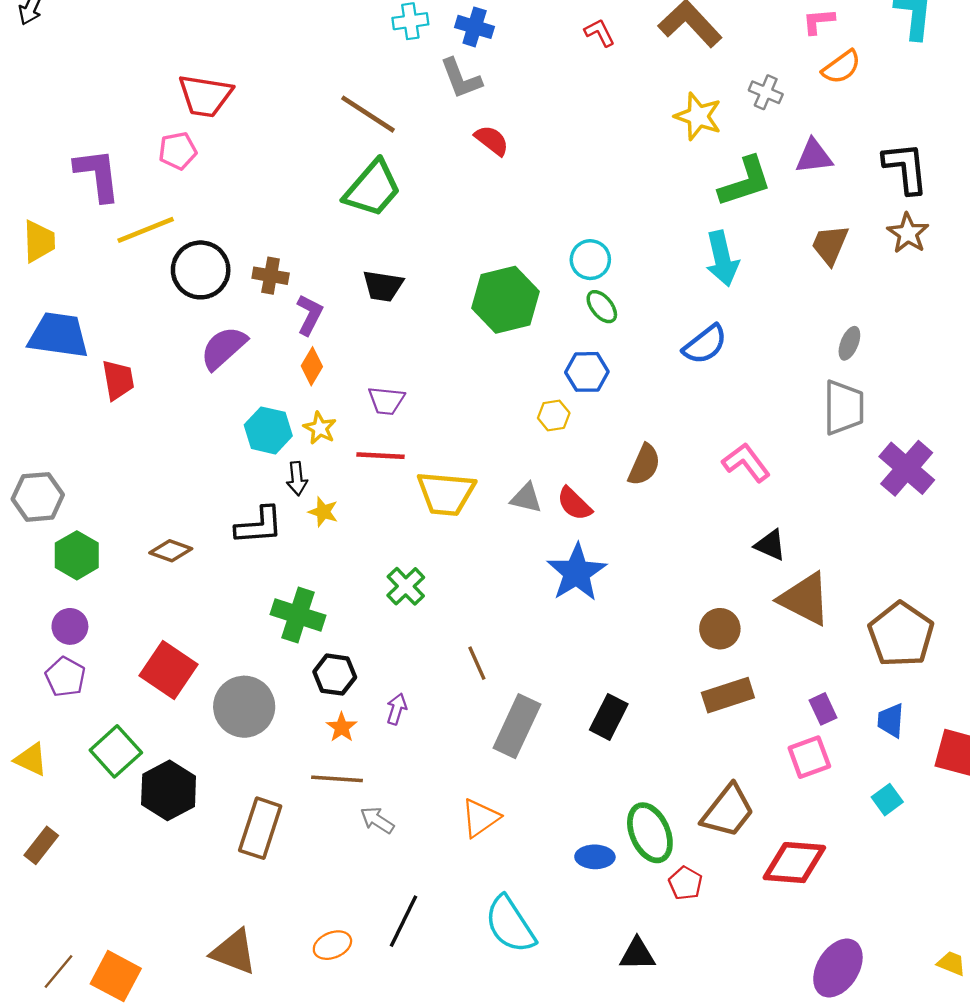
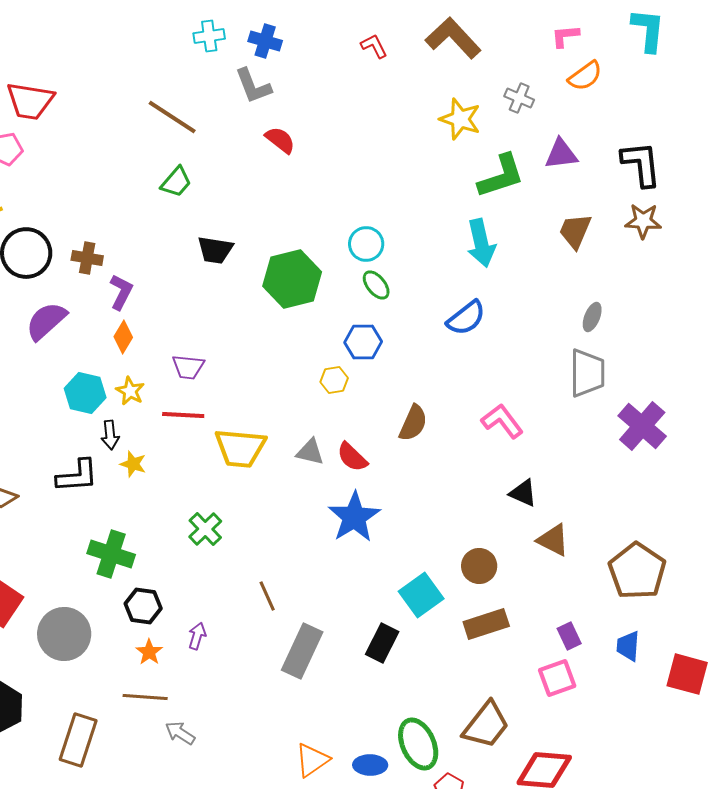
green trapezoid: (373, 189) -> (176, 182), size x0.6
brown star: (908, 233) -> (643, 221), turned -30
black trapezoid: (383, 286) -> (215, 250), moved
brown triangle: (805, 599) -> (553, 540), size x0.7
cyan square: (887, 800) -> (421, 595), moved, size x1.6
orange triangle: (480, 818) -> (312, 760), moved

